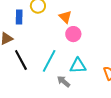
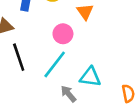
pink circle: (73, 34) -> (63, 34), moved

